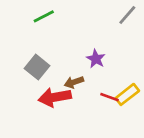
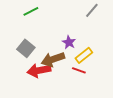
brown arrow: (74, 82) -> (53, 59), size x1.6
yellow rectangle: (127, 94) -> (84, 55), moved

